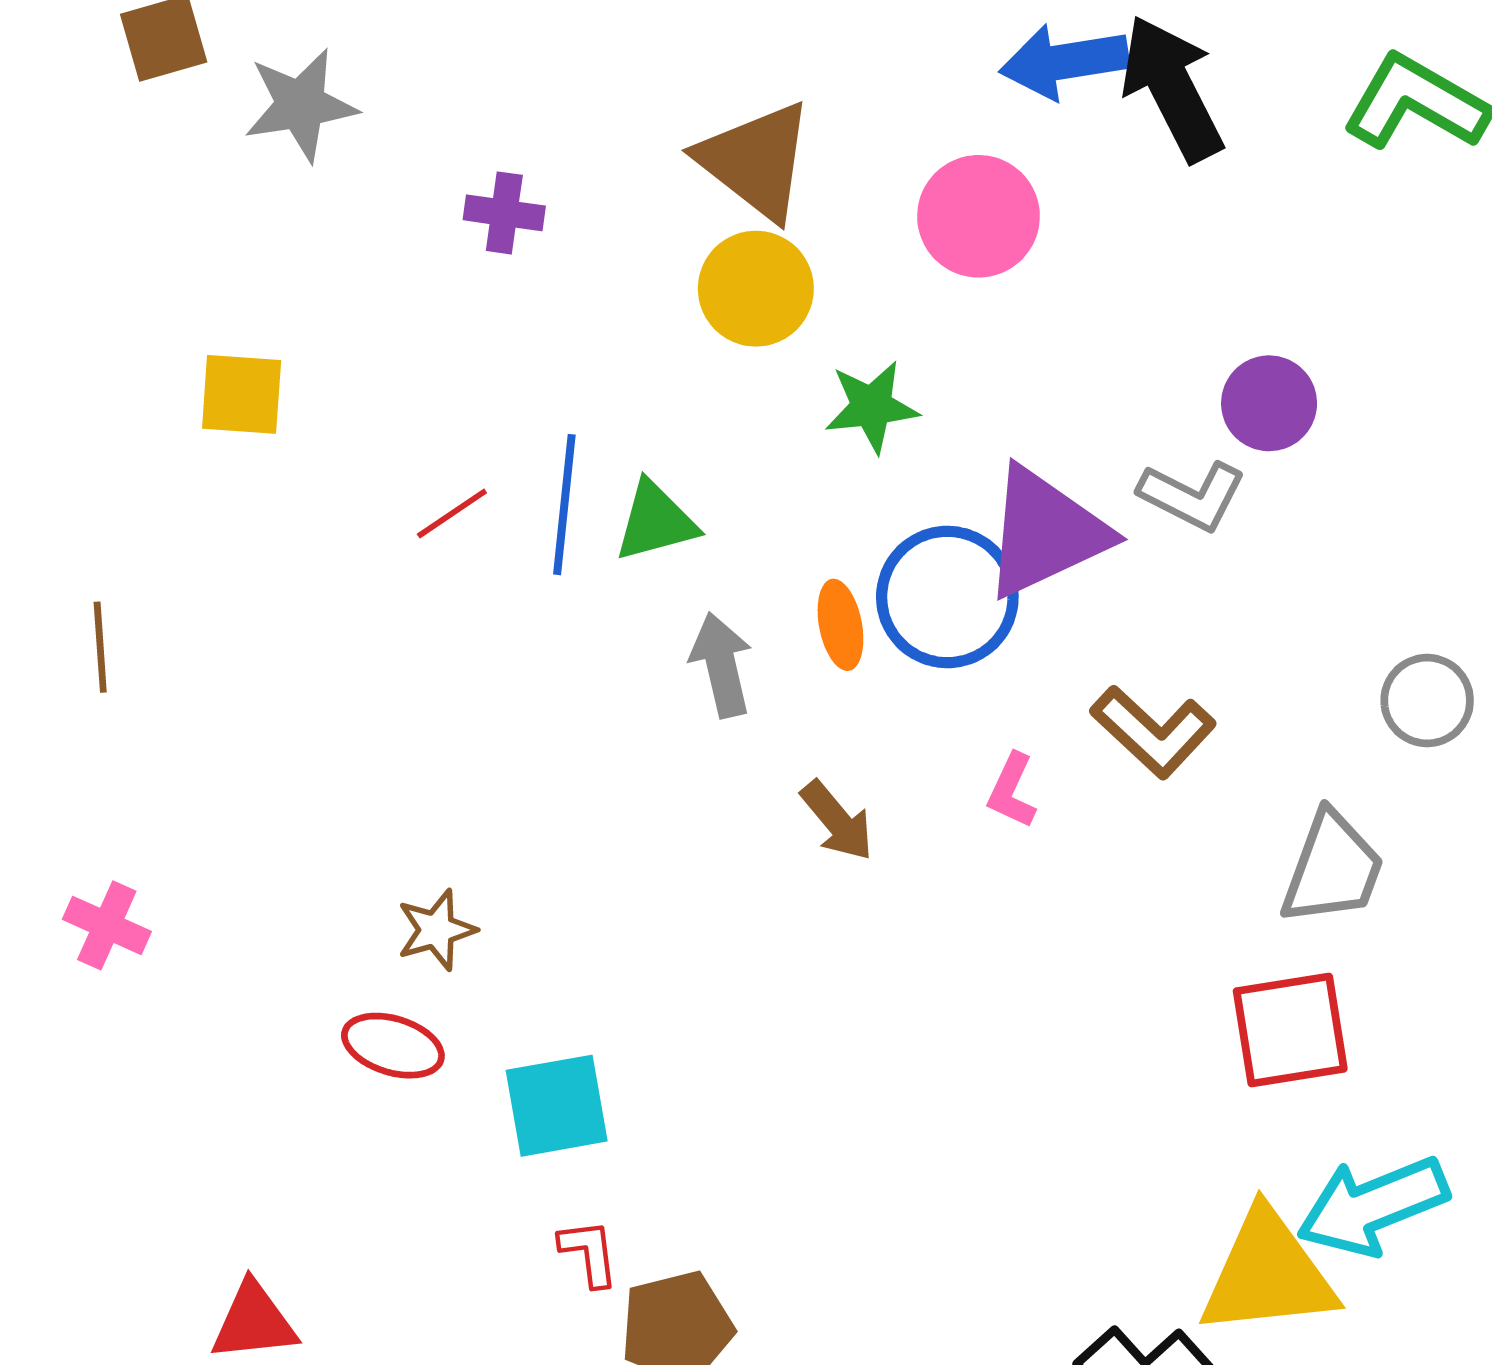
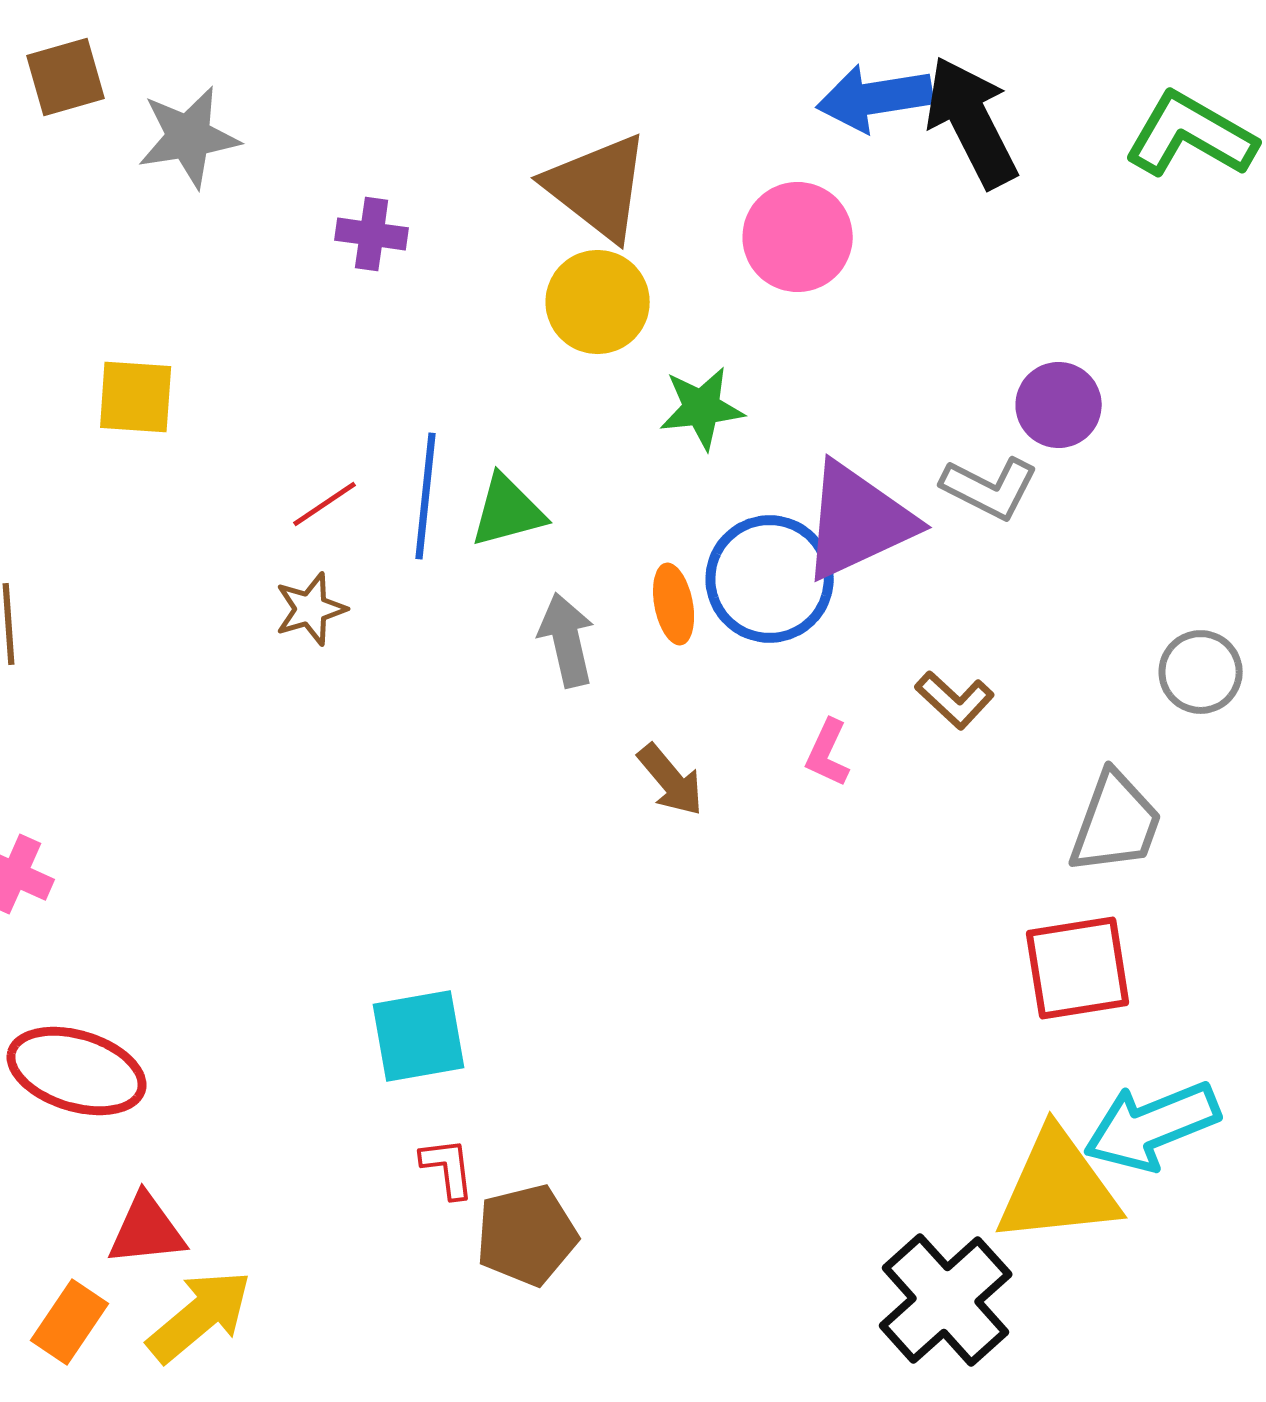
brown L-shape: (1153, 732) -> (955, 700), size x0.7
brown star: (436, 930) -> (311, 609), moved
red ellipse: (393, 1046) -> (77, 1071), moved, size x1.5

